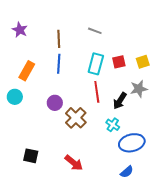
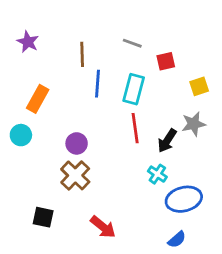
red square: (119, 62) -> (166, 61), moved
blue line: (59, 64) -> (97, 84), moved
brown cross: (76, 118) -> (75, 175), moved

